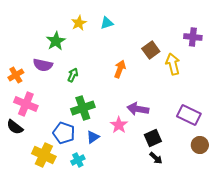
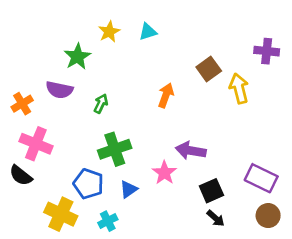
purple rectangle: (189, 115) -> (261, 178), moved
brown circle: (200, 145) -> (268, 216), moved

